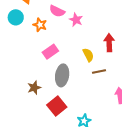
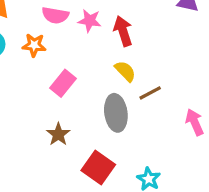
red arrow: (109, 43) -> (123, 31), moved
gray ellipse: (62, 75) -> (116, 113), moved
brown star: (34, 88) -> (58, 134), moved

